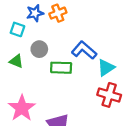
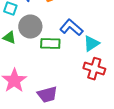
gray circle: (39, 49) -> (30, 27), size x1.5

